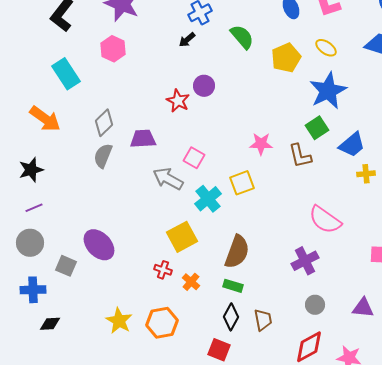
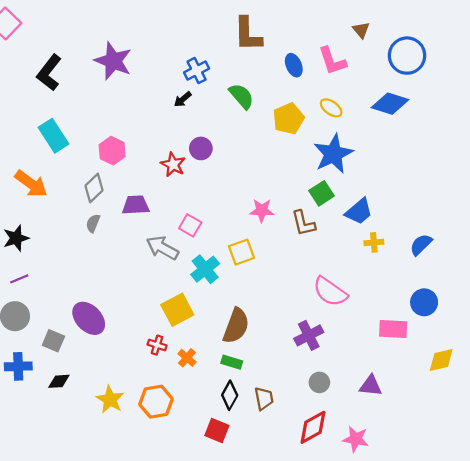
pink hexagon: (113, 49) -> (112, 151), moved
gray semicircle: (103, 156) -> (93, 223), size x0.7
black diamond: (50, 324) -> (59, 381), moved

